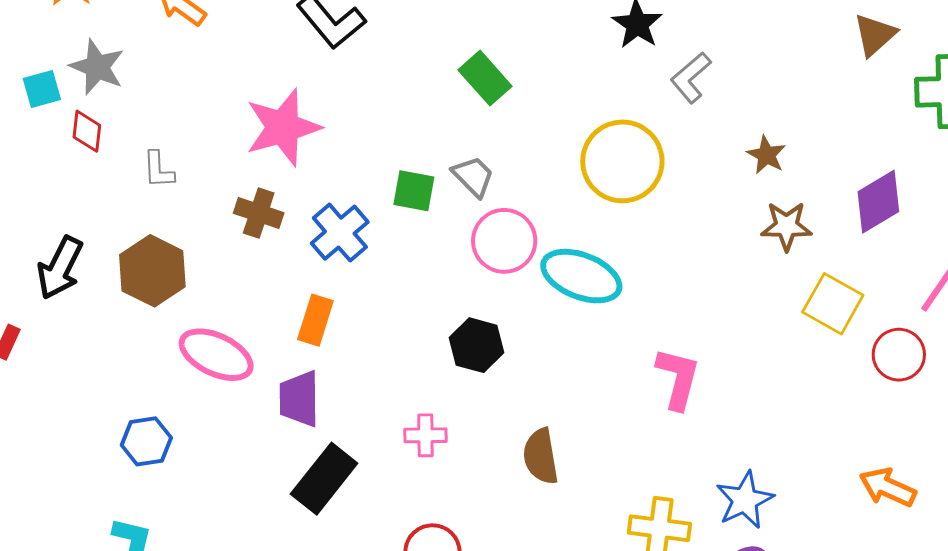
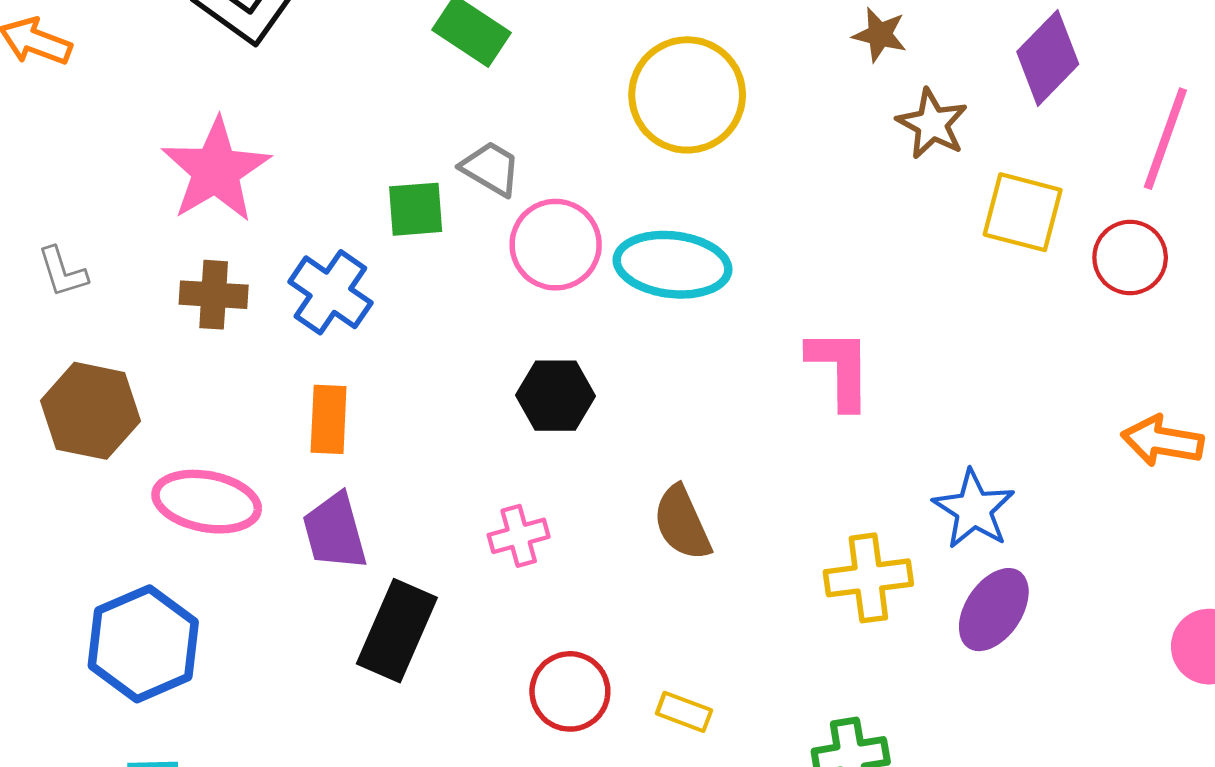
brown star: (786, 226) -> (932, 124), turned -30
blue hexagon: (146, 441) -> (143, 644), size x1.6

